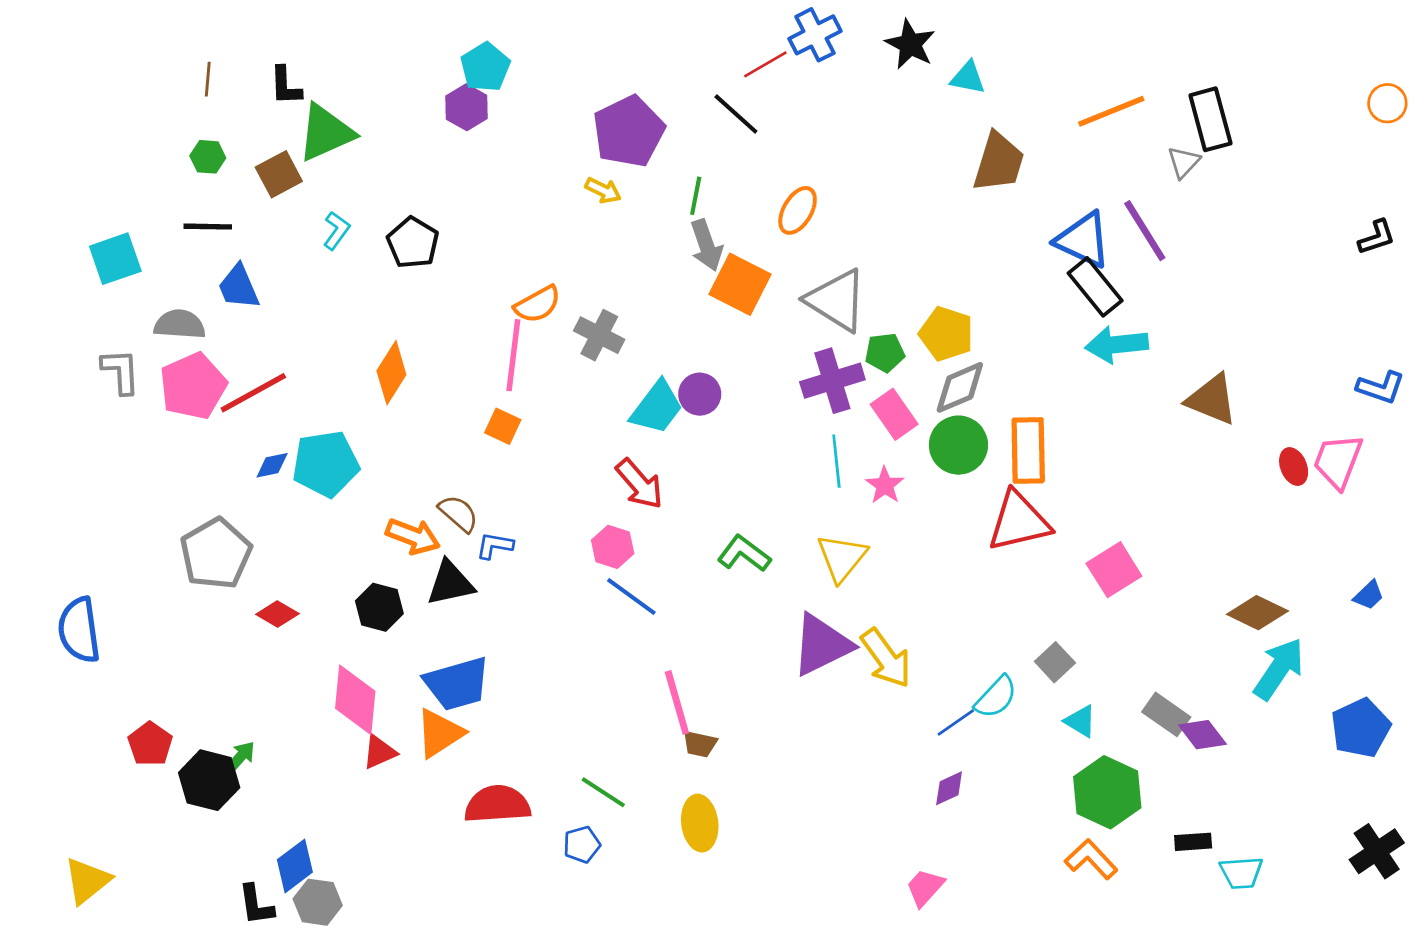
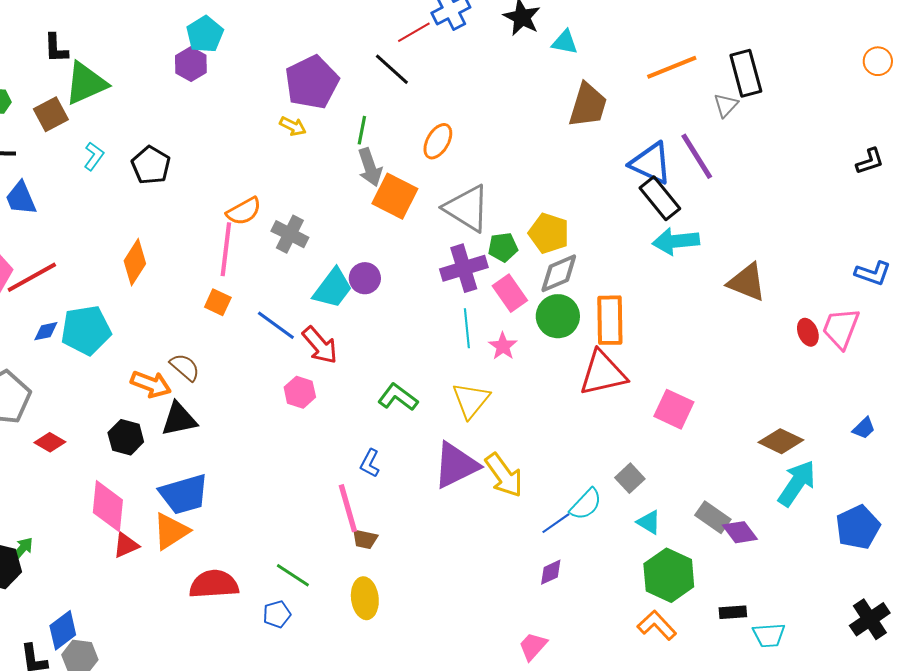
blue L-shape: (495, 546) -> (370, 463), moved, turned -72
pink square: (1114, 570) -> (674, 409), turned -33
blue line: (631, 597) -> (276, 325), moved

